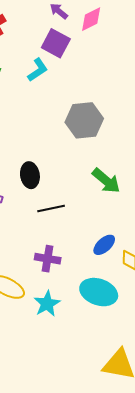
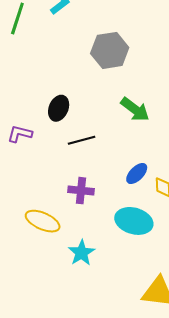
black ellipse: (30, 175) -> (59, 108), turned 35
cyan star: (47, 304) -> (82, 253), moved

